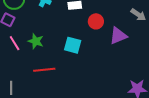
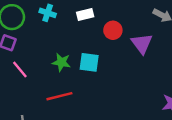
purple triangle: (118, 36) -> (142, 44), turned -36
green star: (36, 41) -> (61, 62), moved

